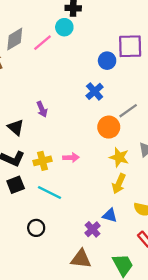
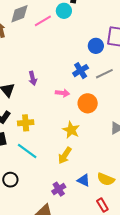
gray line: (128, 111) -> (104, 74), moved
yellow star: (119, 157) -> (71, 130), moved
pink arrow: (71, 158) -> (62, 93), moved
yellow arrow: (119, 184) -> (65, 155), moved
blue triangle: (110, 215) -> (84, 180), moved

